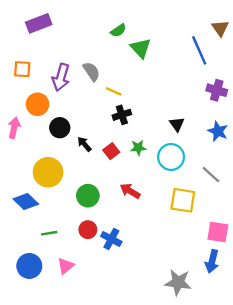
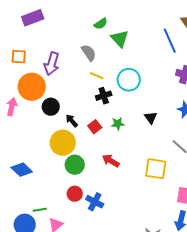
gray semicircle: (91, 71) -> (89, 53), moved
orange circle: (37, 104) -> (32, 87), size x1.4
black triangle: (177, 124) -> (151, 118), moved
cyan circle: (171, 157) -> (129, 80), moved
yellow circle: (48, 172) -> (63, 143), moved
green line: (49, 233) -> (40, 210), moved

